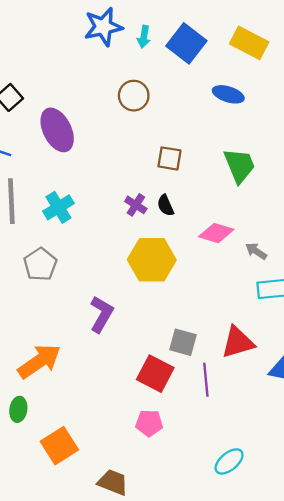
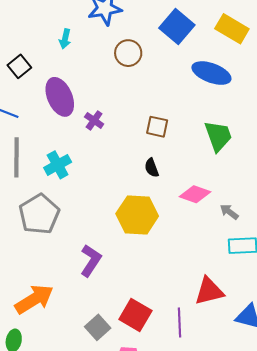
cyan arrow: (144, 37) -> (65, 39), moved
blue ellipse: (228, 94) -> (211, 73), size x1.4
brown circle: (134, 96) -> (128, 53), moved
purple cross: (136, 205) -> (94, 120), moved
gray pentagon: (40, 264) -> (39, 214), size x1.4
gray square: (183, 342) -> (98, 327), moved, turned 30

